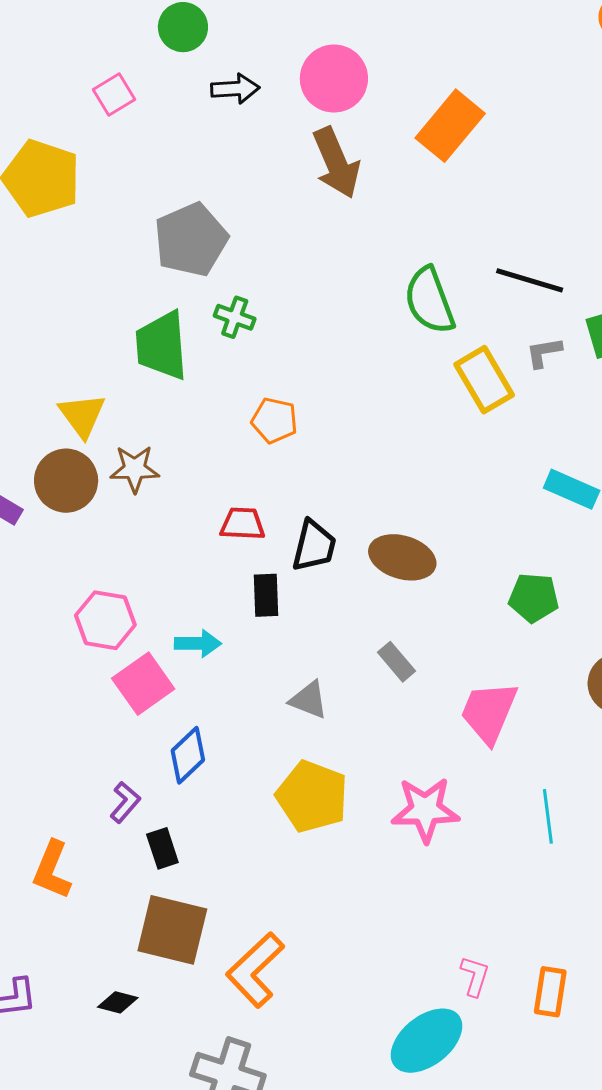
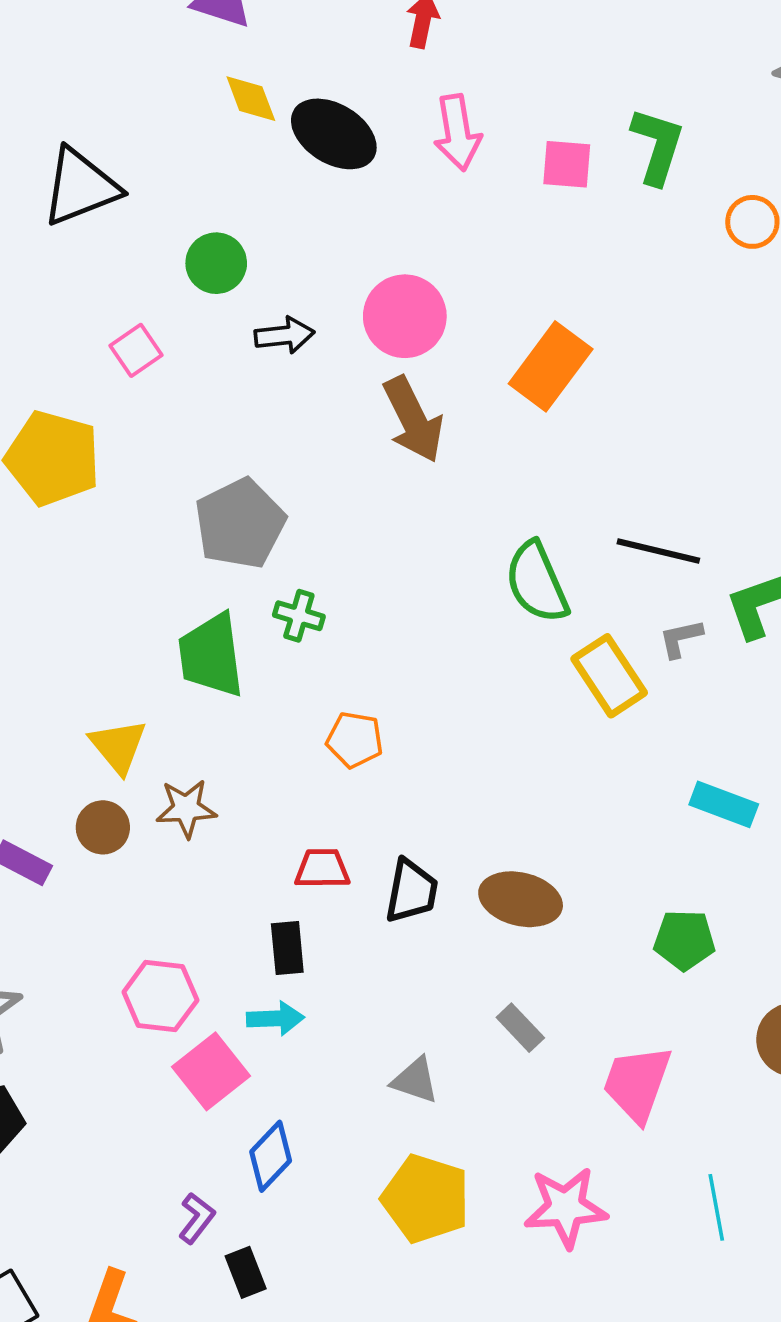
brown circle: (66, 481) -> (103, 827), size x0.7
black rectangle: (266, 595) -> (287, 948), moved

